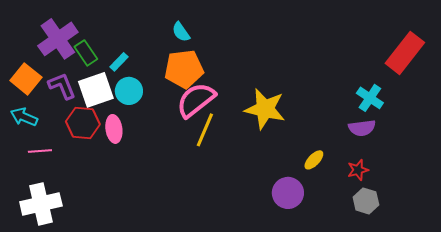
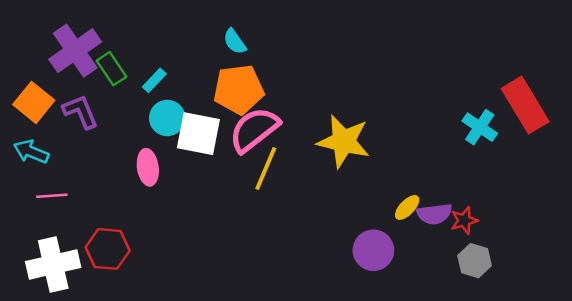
red rectangle: (405, 53) -> (525, 105), moved, turned -69
white square: (96, 90) -> (198, 134), moved, turned 30
red hexagon: (83, 123) -> (108, 249), moved
purple semicircle: (362, 128) -> (434, 214), moved

